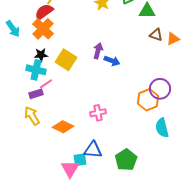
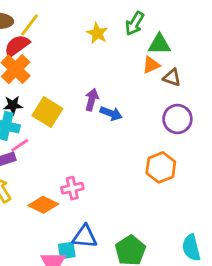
orange triangle: (173, 39) -> (151, 65), moved
purple circle: (160, 89) -> (177, 119), moved
pink cross: (98, 113) -> (72, 188), moved
cyan semicircle: (162, 128) -> (191, 248), moved

